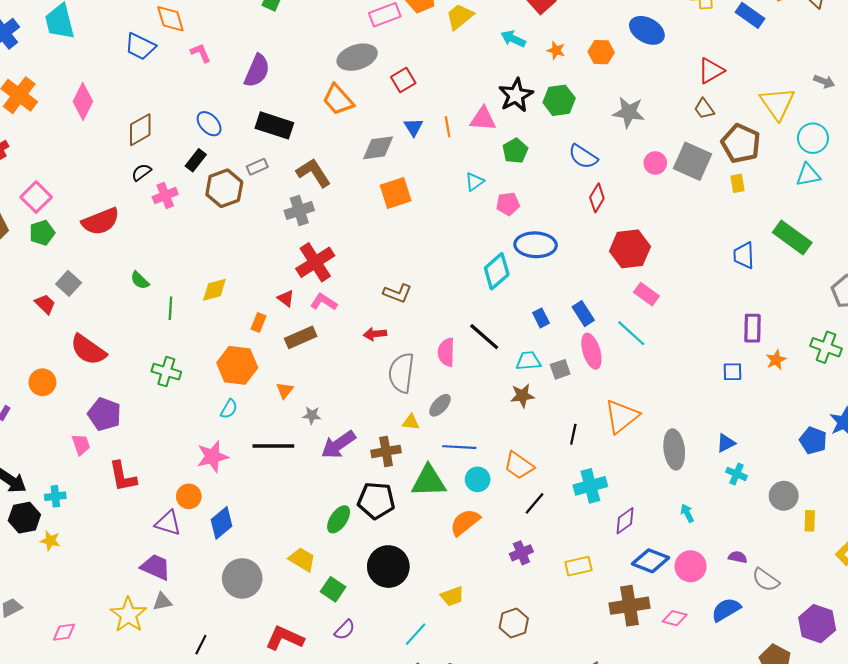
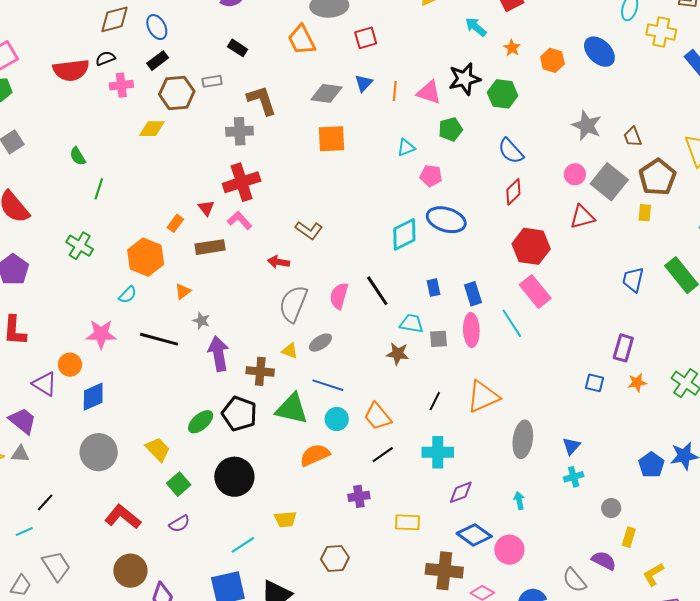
red triangle: (711, 71) -> (582, 217), moved
gray star: (629, 112) -> (587, 125), moved
blue ellipse: (209, 124) -> (157, 27), moved
black rectangle: (274, 125) -> (238, 48), size x0.6
red semicircle: (101, 221) -> (71, 70), moved
yellow diamond: (214, 290) -> (152, 129), moved
pink rectangle: (646, 294) -> (535, 291), size x1.4
blue triangle: (726, 443) -> (571, 446), turned -36
purple arrow: (338, 445) -> (218, 354), turned 100
cyan cross: (737, 474) -> (574, 477), turned 36
gray circle: (784, 496) -> (611, 508), size x0.7
purple semicircle: (738, 557) -> (604, 561), moved, size x1.4

